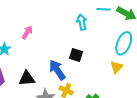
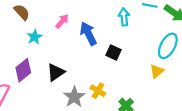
blue arrow: (57, 70) -> (88, 34), moved
black triangle: (27, 78) -> (56, 72), turned -36

